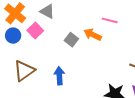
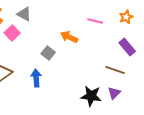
pink line: (110, 20) -> (95, 21), moved
gray square: (71, 40) -> (48, 53), moved

